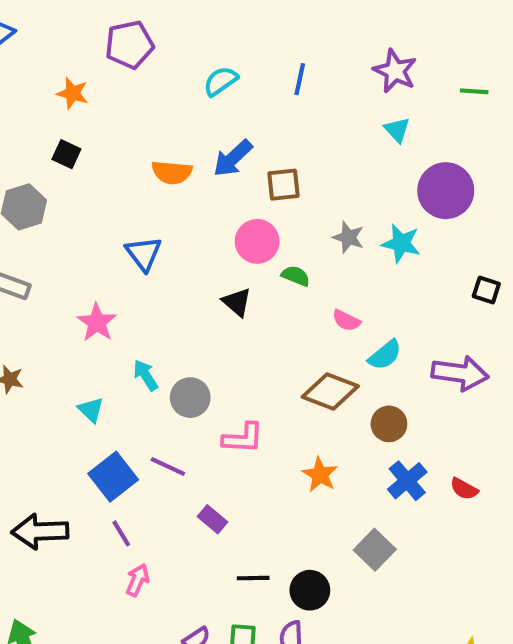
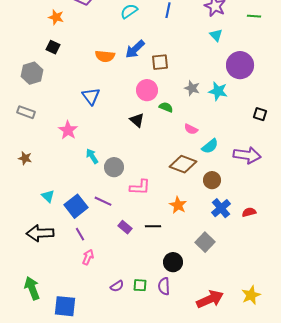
cyan triangle: (91, 410) -> (48, 196), moved
red semicircle: (464, 489) -> (249, 212), turned 136
black line: (253, 578) -> (153, 226), moved

